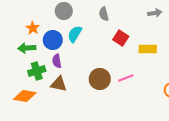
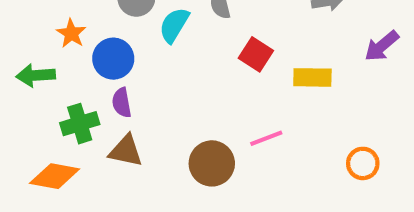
cyan semicircle: (75, 34) -> (174, 25), moved
green arrow: (27, 48) -> (36, 75), moved
brown circle: (100, 79) -> (212, 163), moved

